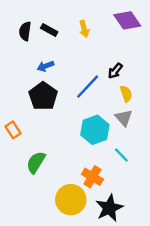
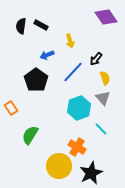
yellow arrow: (84, 29) -> (70, 41), moved
blue arrow: (46, 66) -> (47, 55), moved

